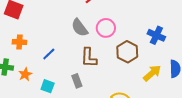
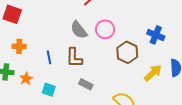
blue line: (49, 54) -> (49, 57), turned -56
brown L-shape: (89, 58) -> (74, 58), moved
gray rectangle: (77, 81) -> (86, 84), moved, turned -40

